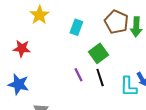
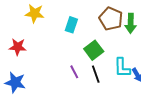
yellow star: (39, 15) -> (35, 13), turned -30
cyan L-shape: (129, 87) -> (122, 68), moved

